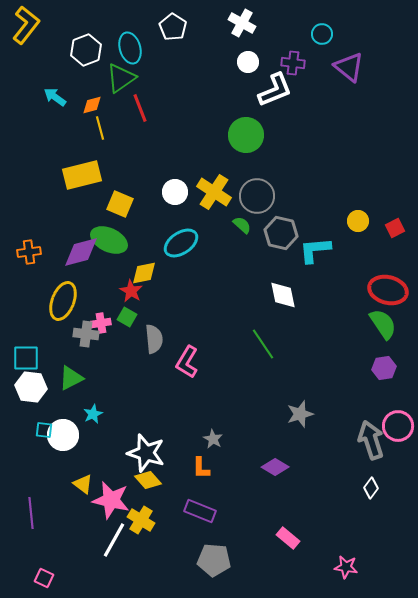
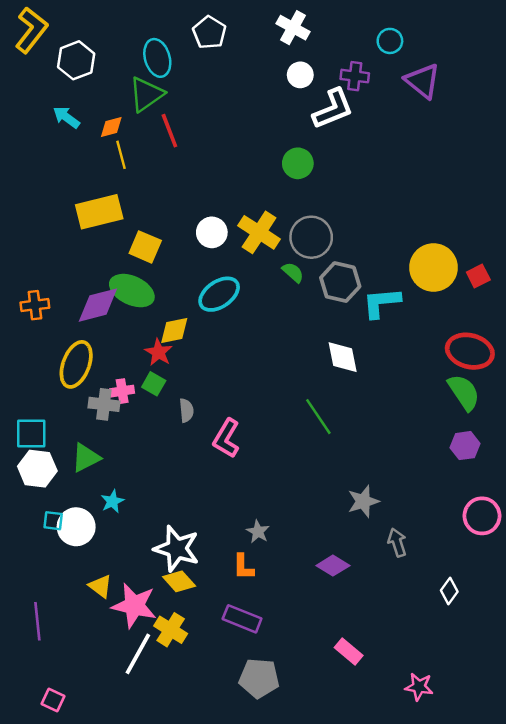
white hexagon: (86, 50) -> (76, 60), moved
green circle: (246, 135) -> (298, 163), size x0.7
yellow circle: (358, 221) -> (434, 268), size x1.8
gray semicircle: (154, 339) -> (186, 410), size x0.7
gray arrow: (371, 440) -> (397, 543), moved, size x0.6

